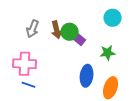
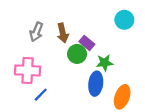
green circle: (70, 32) -> (77, 54), moved
green star: (108, 53) -> (105, 63), moved
blue line: (29, 85) -> (41, 95), moved, turned -64

